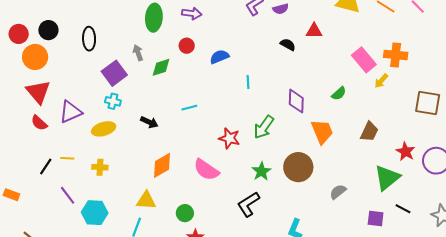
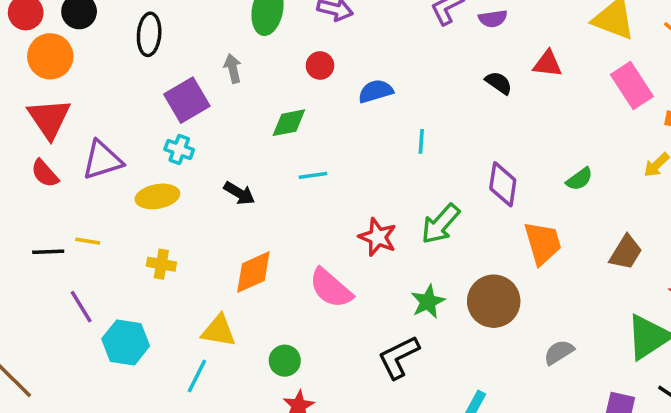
pink rectangle: (364, 60) -> (632, 86), moved
green diamond: (161, 67) -> (289, 123), moved
black line: (46, 167) -> (48, 252), turned 48
yellow cross: (100, 167) -> (161, 264), moved

